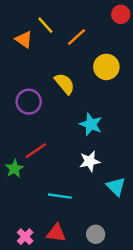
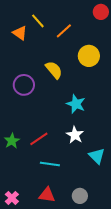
red line: (36, 151) -> (39, 139), moved
white star: (90, 161) -> (75, 135), turned -30
pink cross: (25, 237) -> (12, 198), moved

